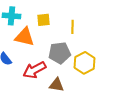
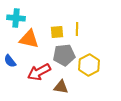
yellow square: (44, 20) -> (57, 32), moved

